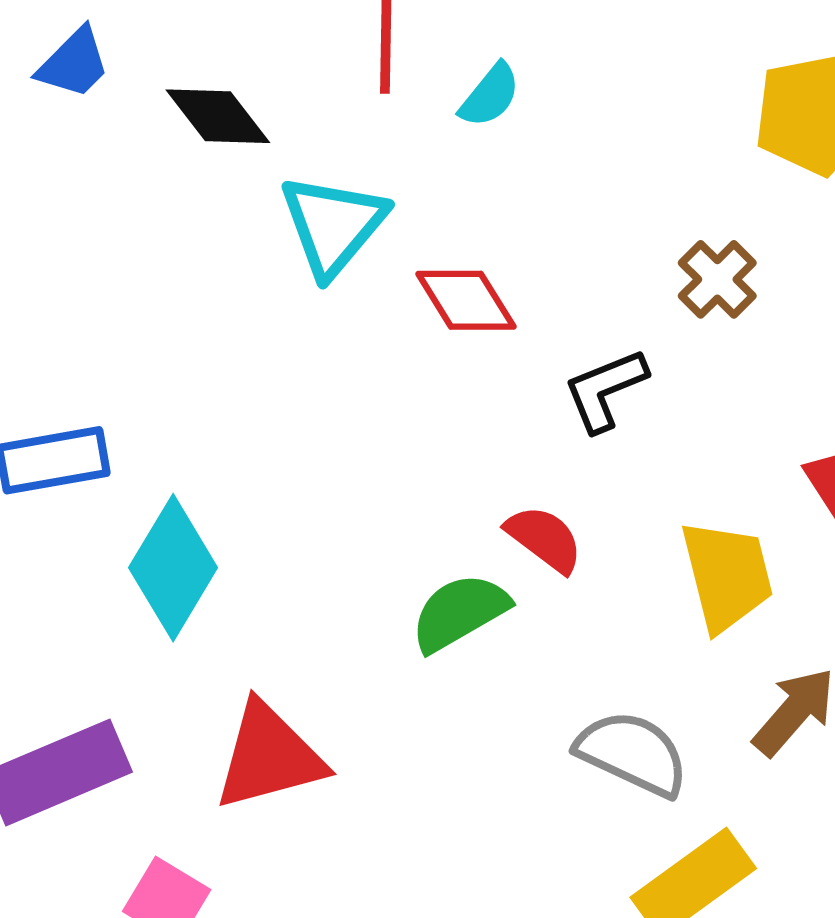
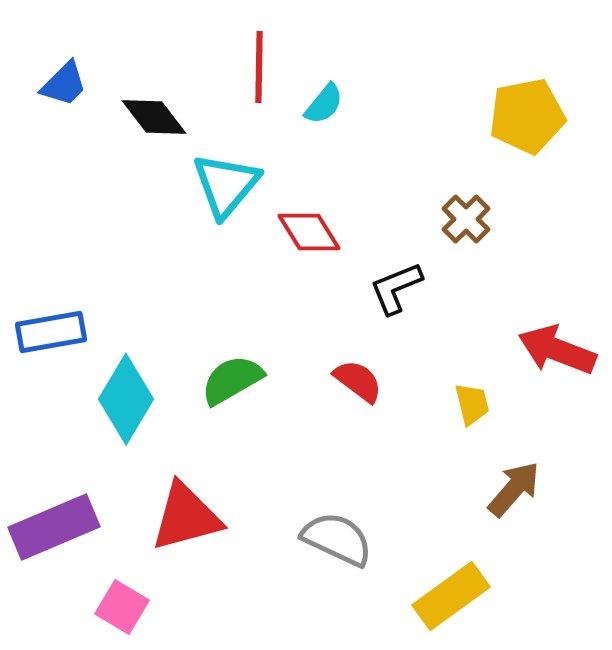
yellow trapezoid: (727, 576) -> (472, 404), size x0.6
green semicircle: (460, 612) -> (232, 380), moved
gray semicircle: (632, 753) -> (337, 539), moved

